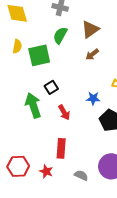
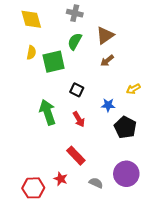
black square: (51, 87) -> (77, 90), moved, turned -32
red rectangle: (61, 148) -> (76, 156), turned -48
red hexagon: (18, 166) -> (33, 188), moved

